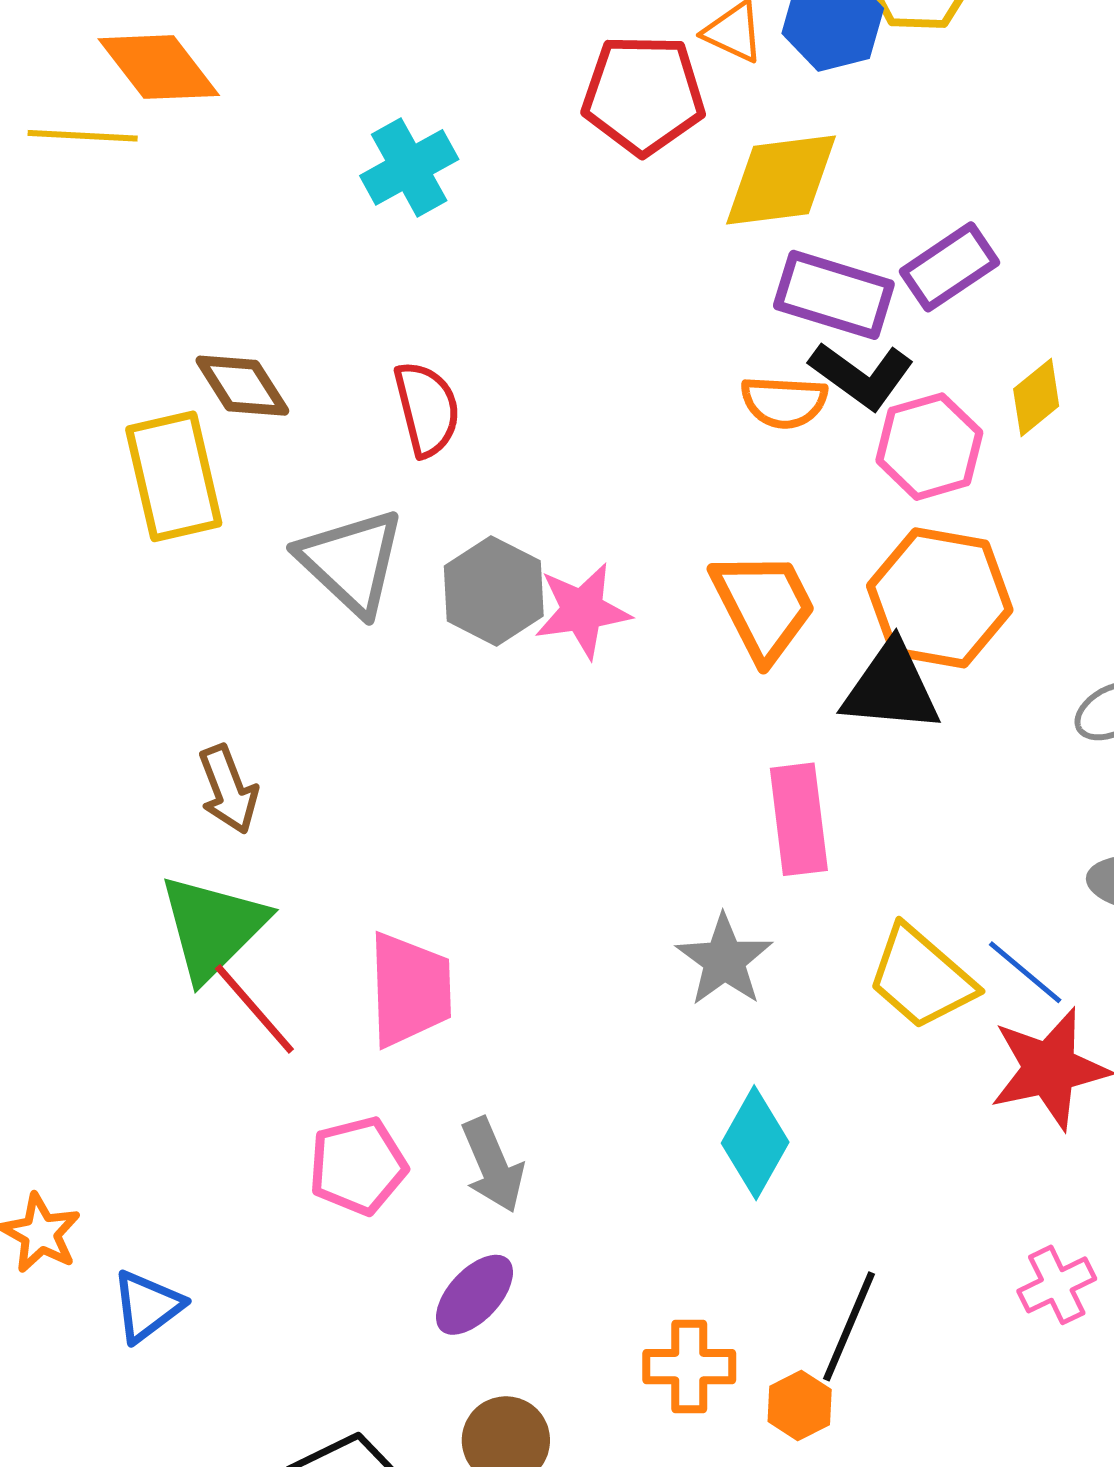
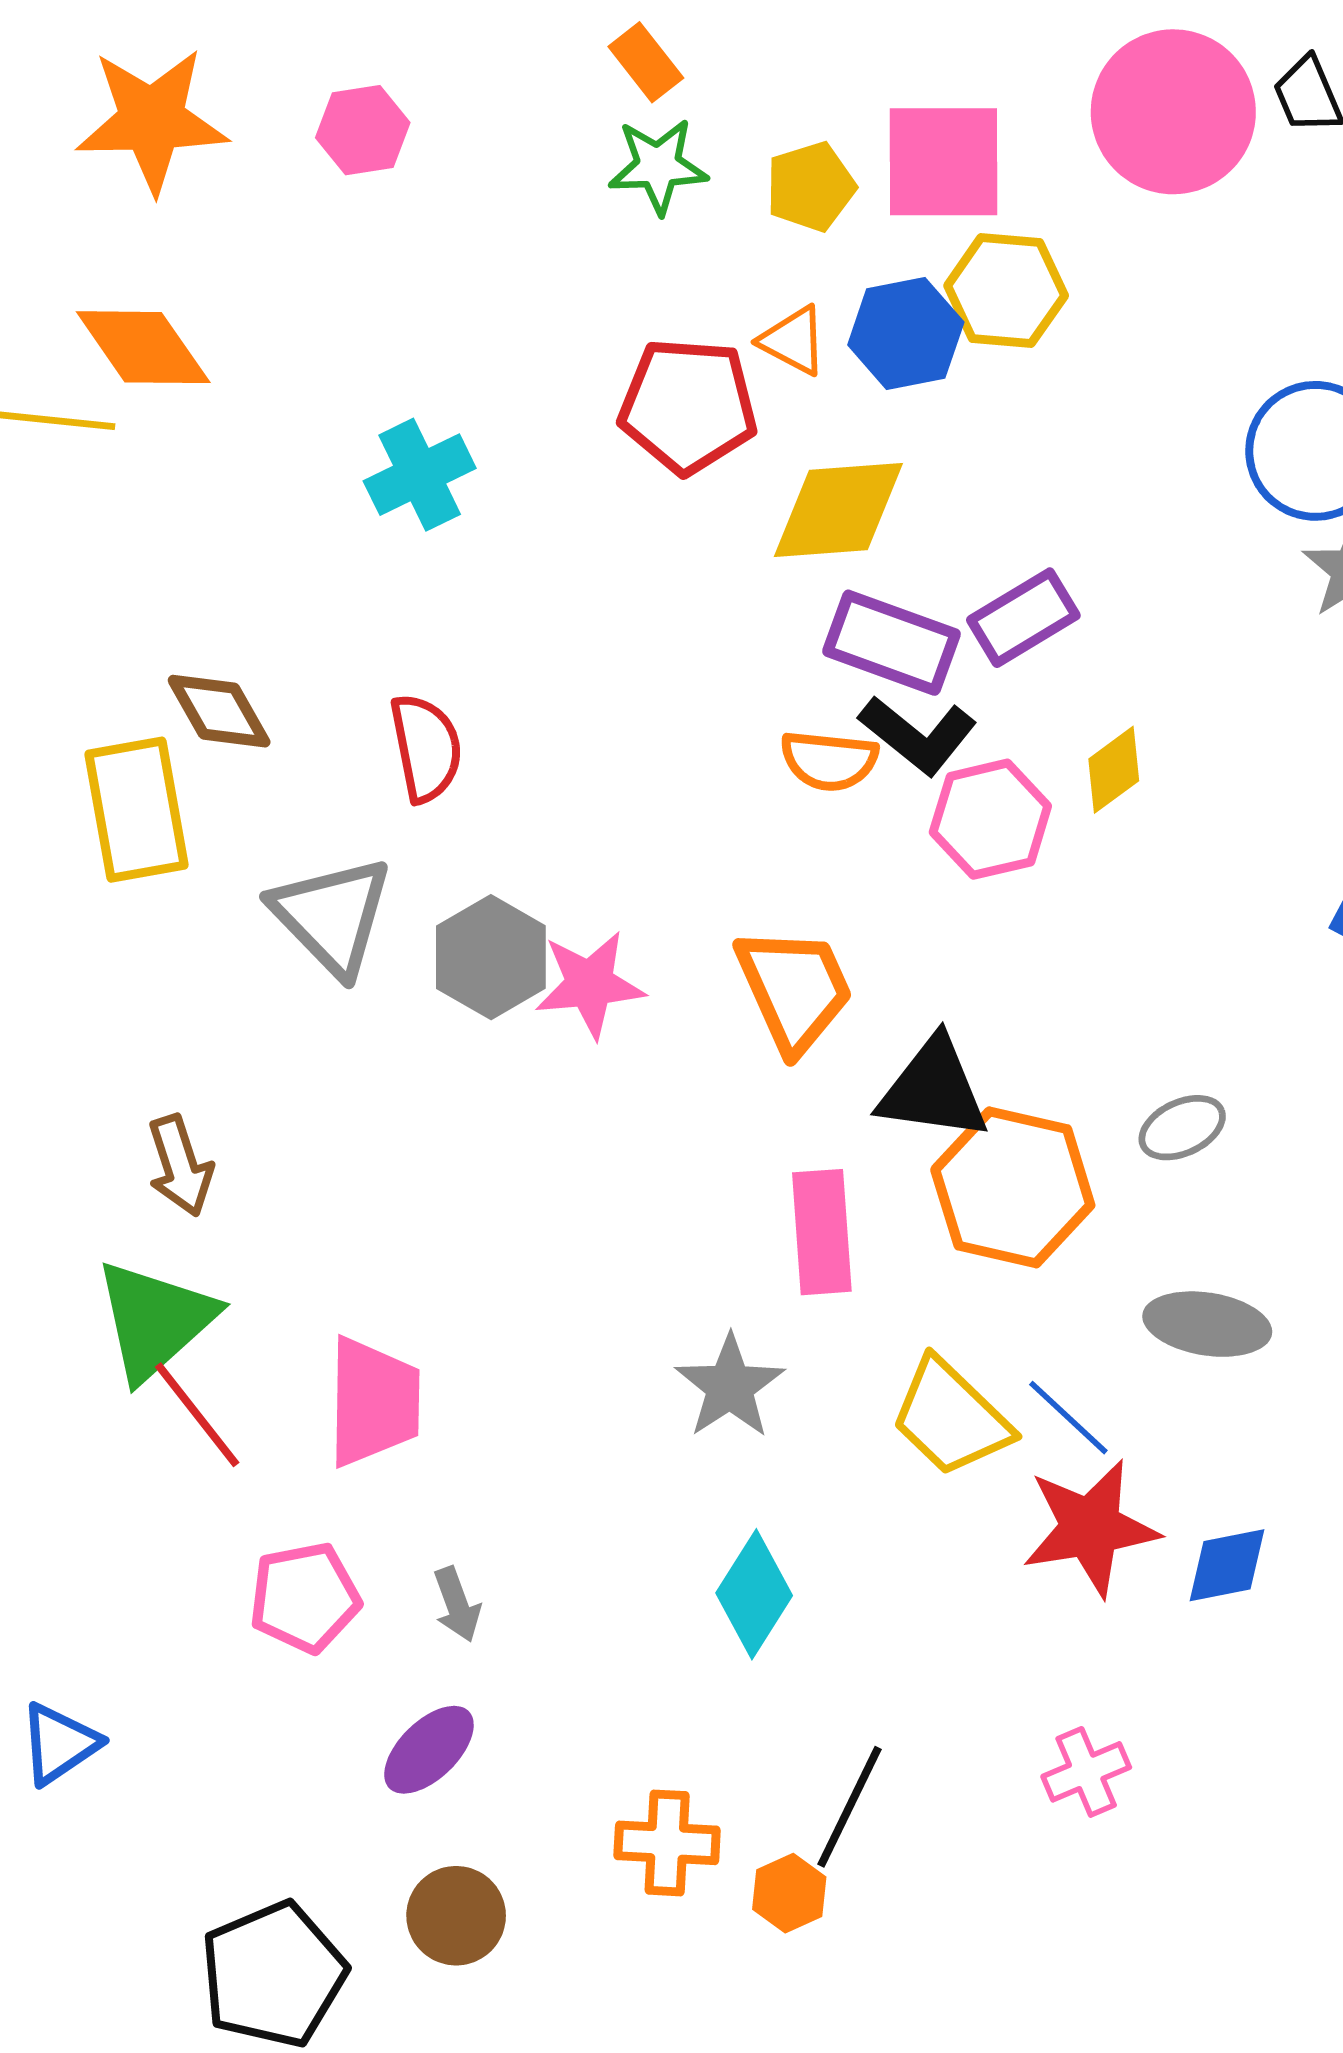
orange hexagon: (940, 598) -> (1013, 1187), moved
gray arrow: (493, 1165) -> (457, 1605), size x0.7

